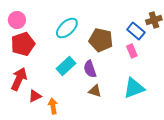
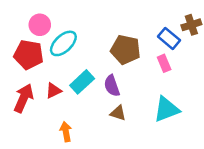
pink circle: (17, 20) -> (40, 25), moved
cyan ellipse: (67, 28) -> (63, 43), moved
red pentagon: (23, 44) -> (29, 55), turned 30
red triangle: (35, 96) -> (53, 91), moved

